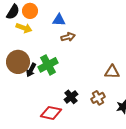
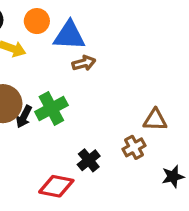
orange circle: (30, 11) -> (37, 21), moved
blue triangle: (59, 20) -> (69, 36), size x1.5
brown cross: (98, 98) -> (134, 147), moved

